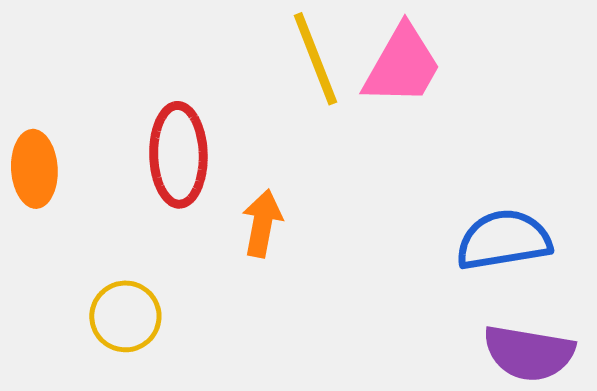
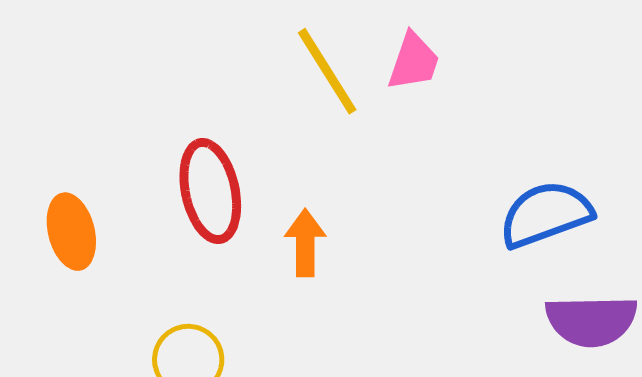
pink trapezoid: (402, 65) -> (414, 61), size x0.7

